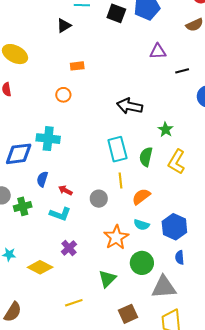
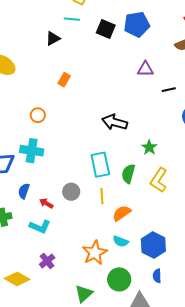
orange rectangle: (77, 66) -> (64, 80), turned -56
orange circle: (63, 95) -> (38, 115), moved
gray circle: (99, 199) -> (71, 192), moved

